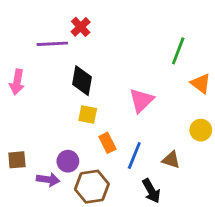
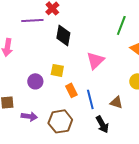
black diamond: (82, 81) -> (63, 35), moved
blue line: (134, 156) -> (90, 99), turned -36
purple circle: (68, 161) -> (35, 81), moved

